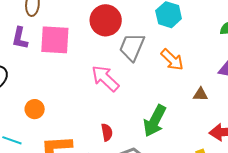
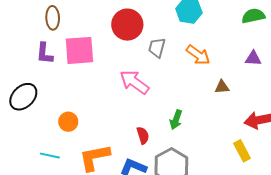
gray trapezoid: (132, 47) -> (157, 48), size x0.7
brown triangle: (200, 94) -> (222, 87), moved
green arrow: (155, 121) -> (176, 120), moved, size x0.6

